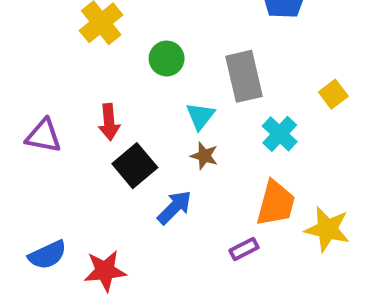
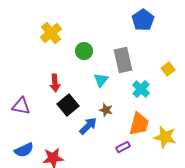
purple triangle: (44, 136) -> (21, 106), moved
brown star: (204, 156) -> (106, 110), moved

